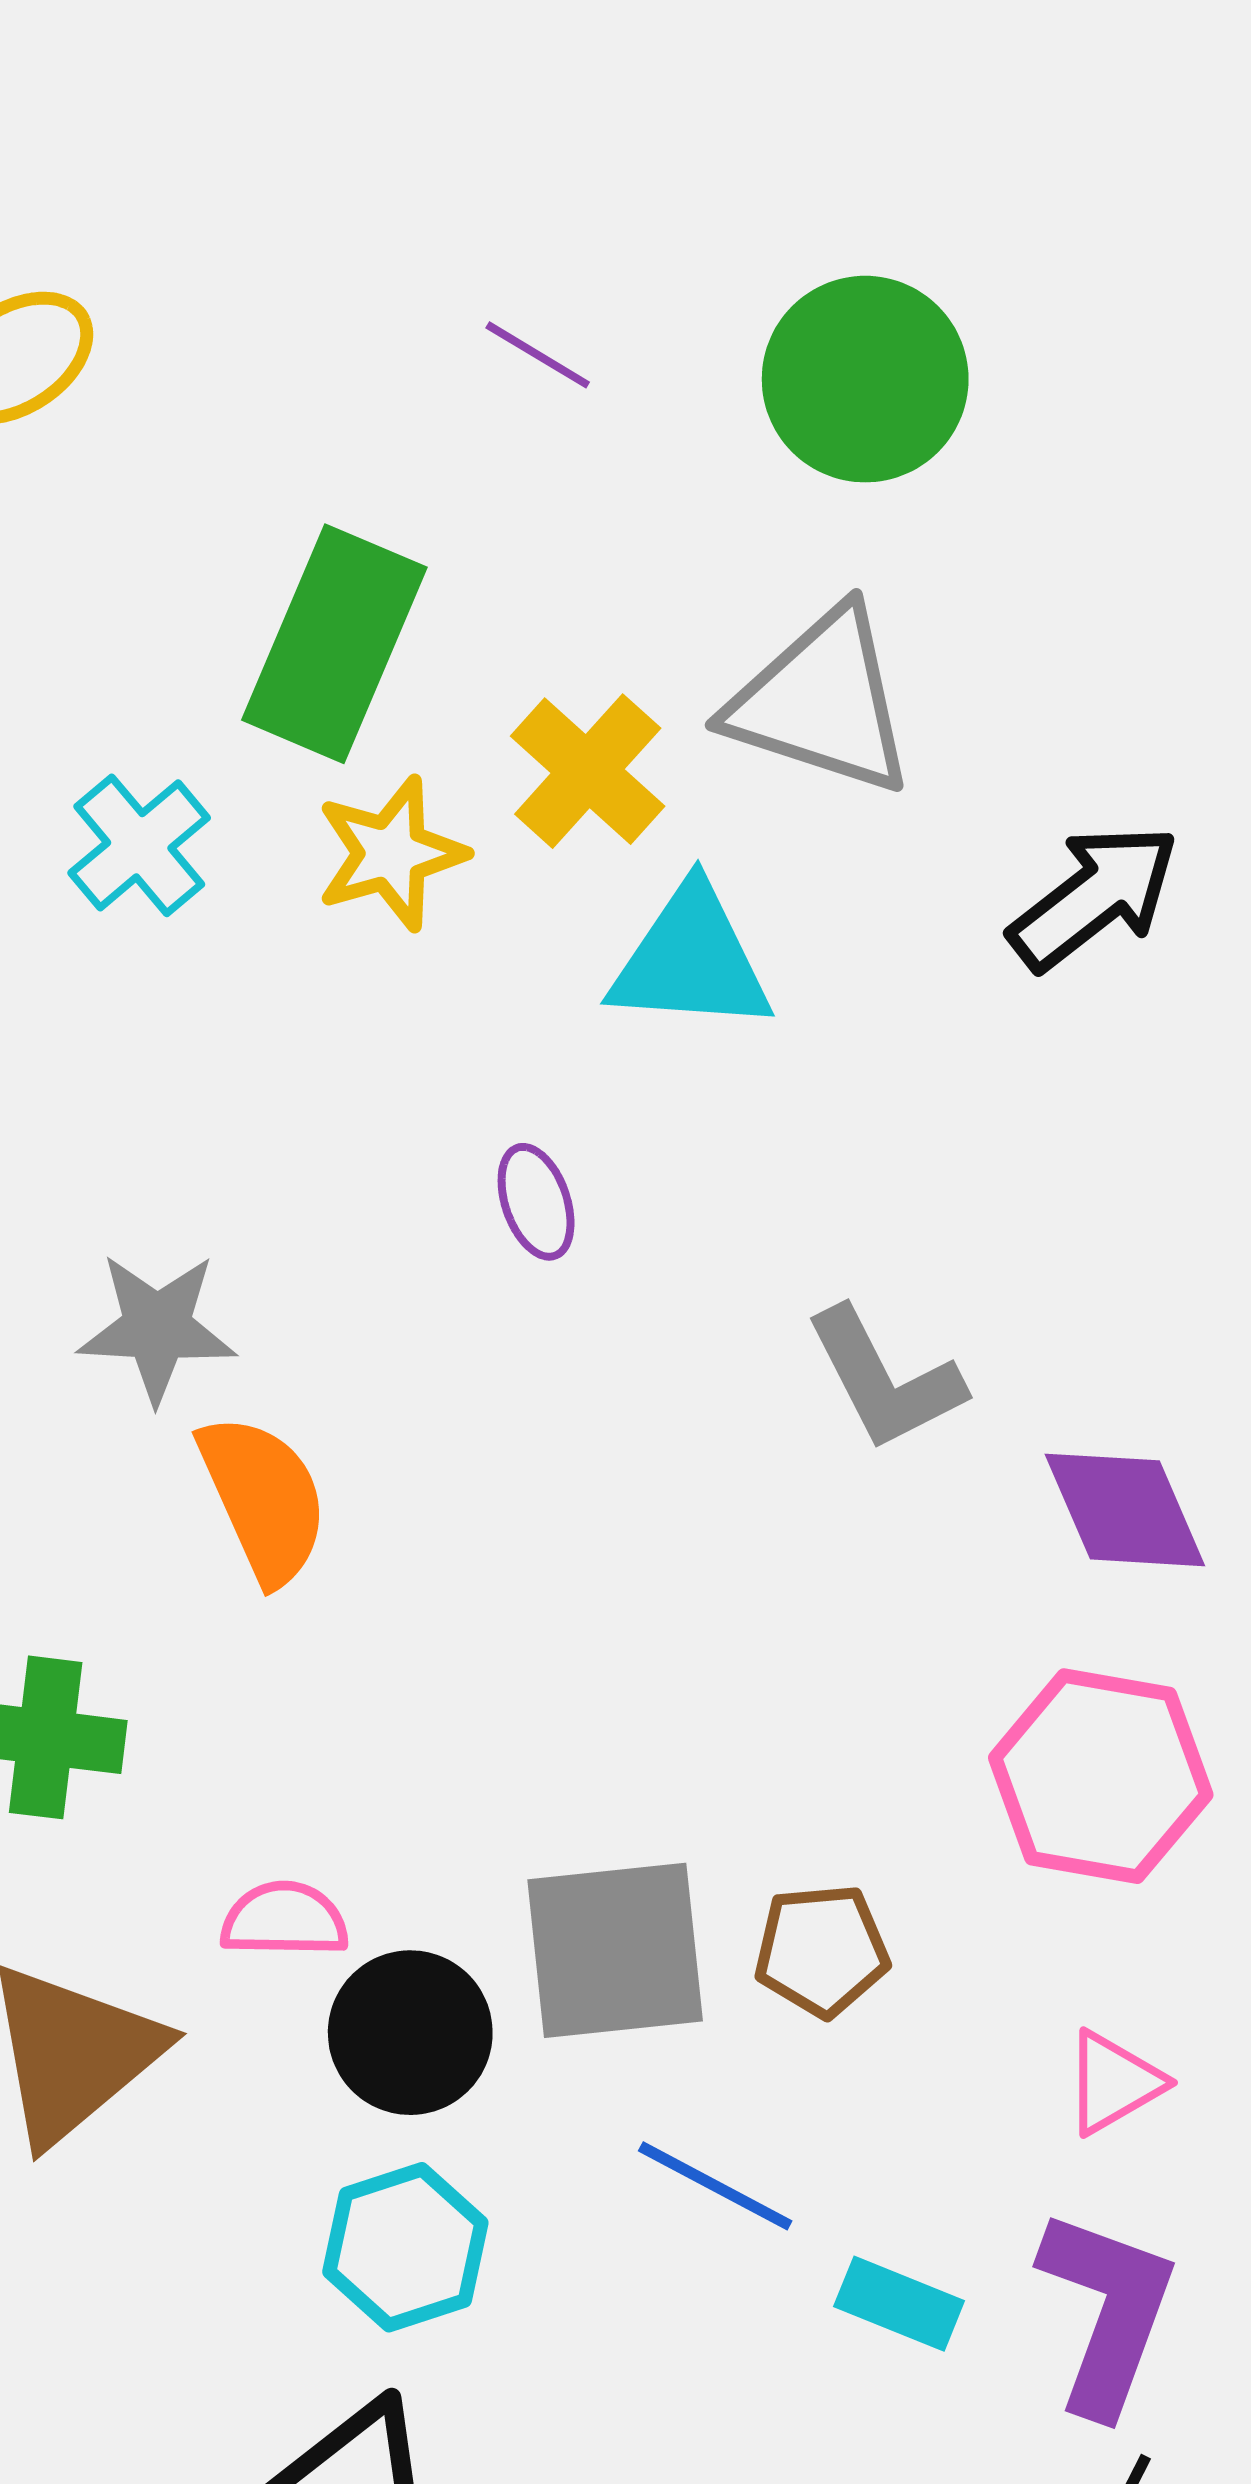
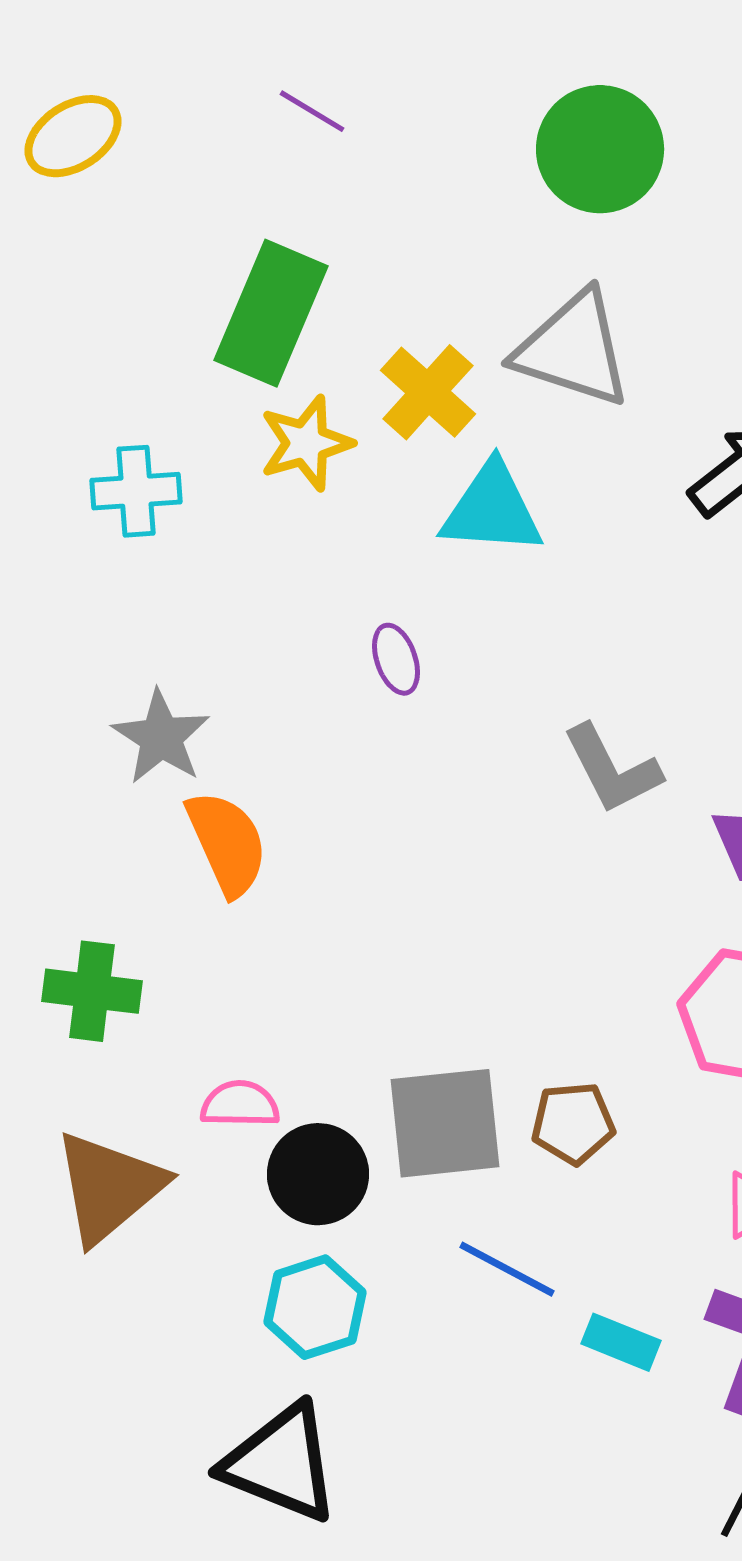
purple line: (538, 355) -> (312, 111), moved
cyan cross: (139, 845) -> (136, 491), moved, turned 36
gray star: (157, 1328) -> (161, 737), turned 30

